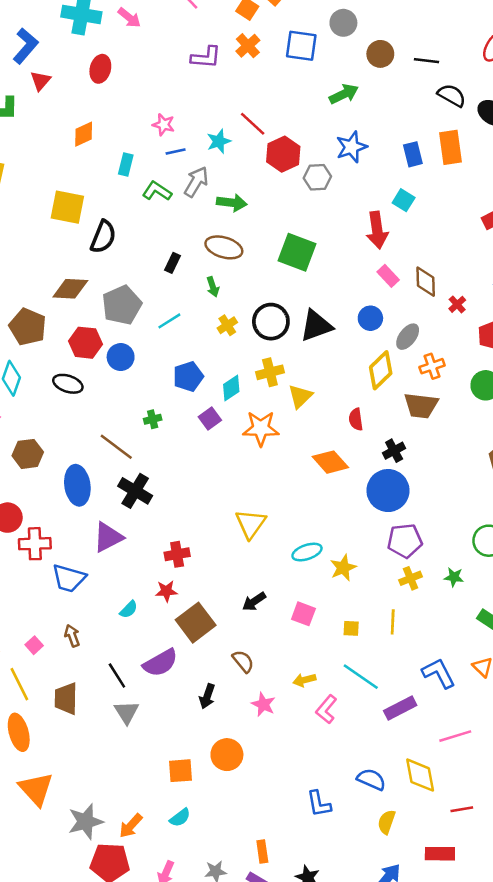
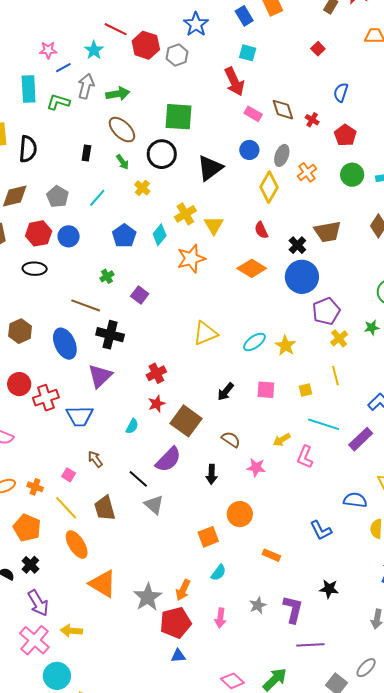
cyan rectangle: (126, 165) -> (29, 89), size x1.5
brown ellipse: (224, 247) -> (122, 130), turned 44
gray pentagon: (122, 305) -> (58, 197), size x0.7
black circle: (271, 322) -> (162, 154), moved
brown trapezoid: (421, 406) -> (328, 232), moved
purple square: (210, 418) -> (140, 295), moved
yellow triangle: (251, 524) -> (205, 333), turned 48
orange rectangle: (262, 852) -> (271, 555), moved, turned -42

